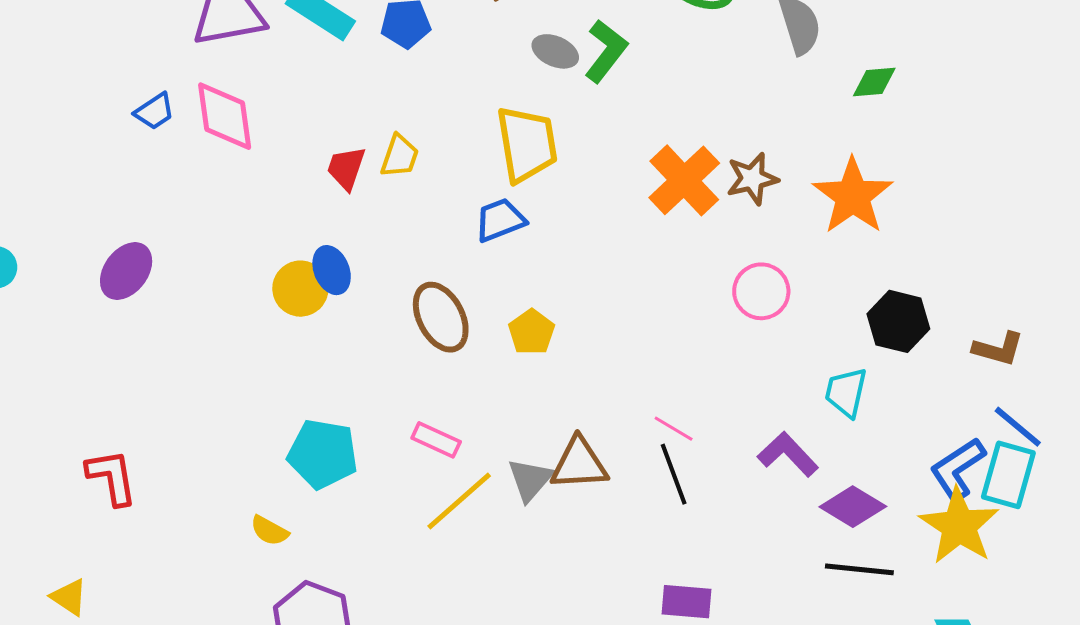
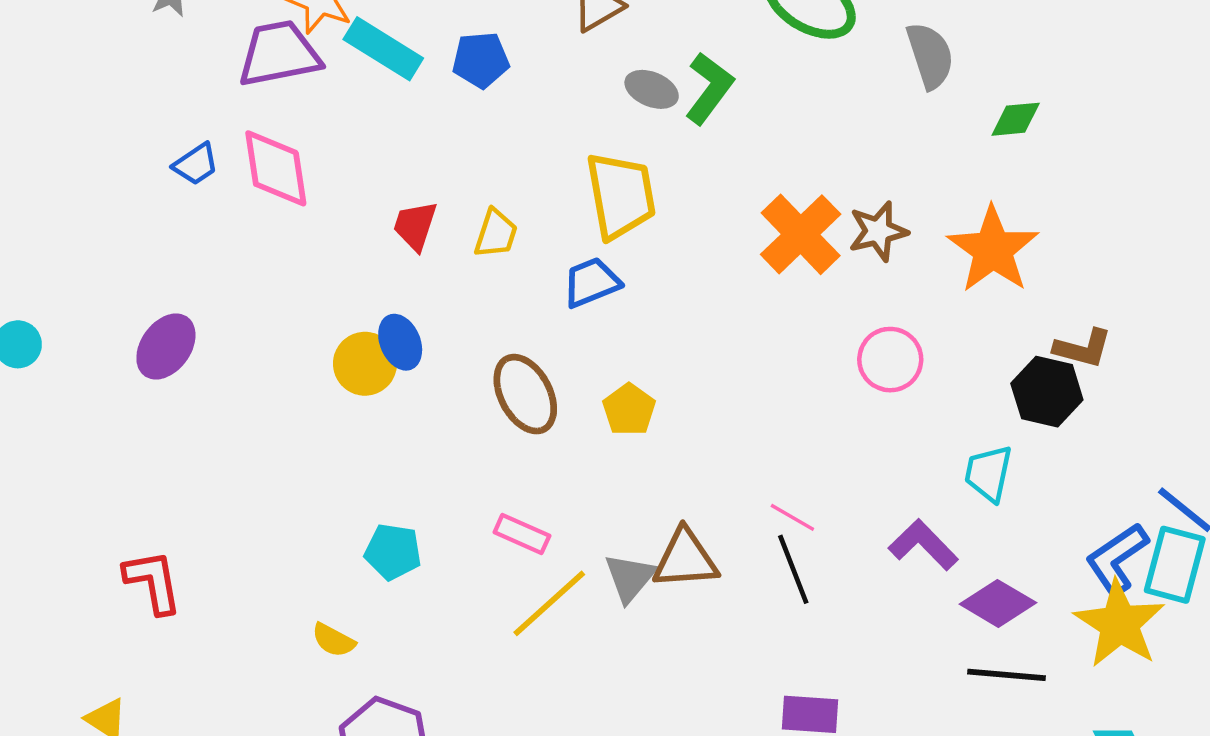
yellow trapezoid: (400, 156) -> (496, 233), moved
brown L-shape: (998, 349) -> (1083, 348), moved
cyan pentagon: (323, 454) -> (393, 552), size x0.7

